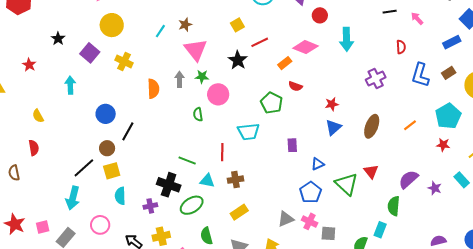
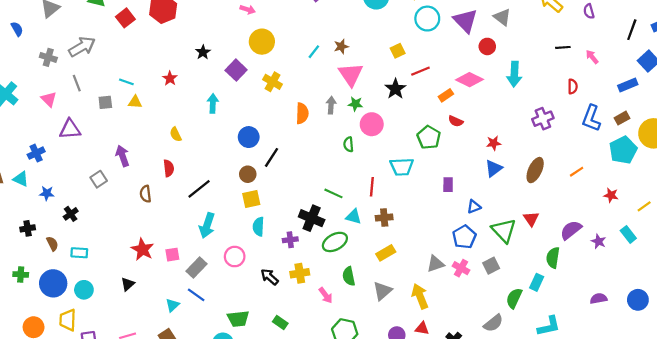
cyan pentagon: (448, 116) -> (623, 150), moved
black line: (84, 168) -> (199, 189), moved
gray square: (328, 233) -> (491, 266), moved, turned -35

